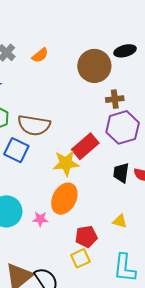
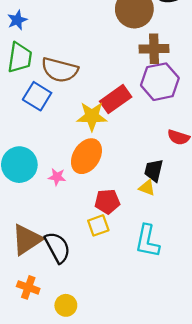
brown cross: (115, 99) -> (154, 49), size x1.4
black trapezoid: (121, 173) -> (154, 170), moved

